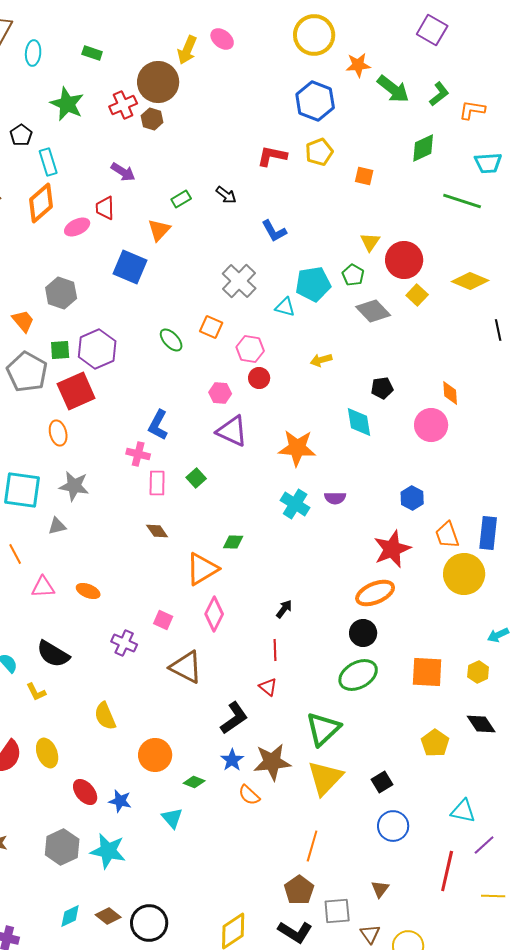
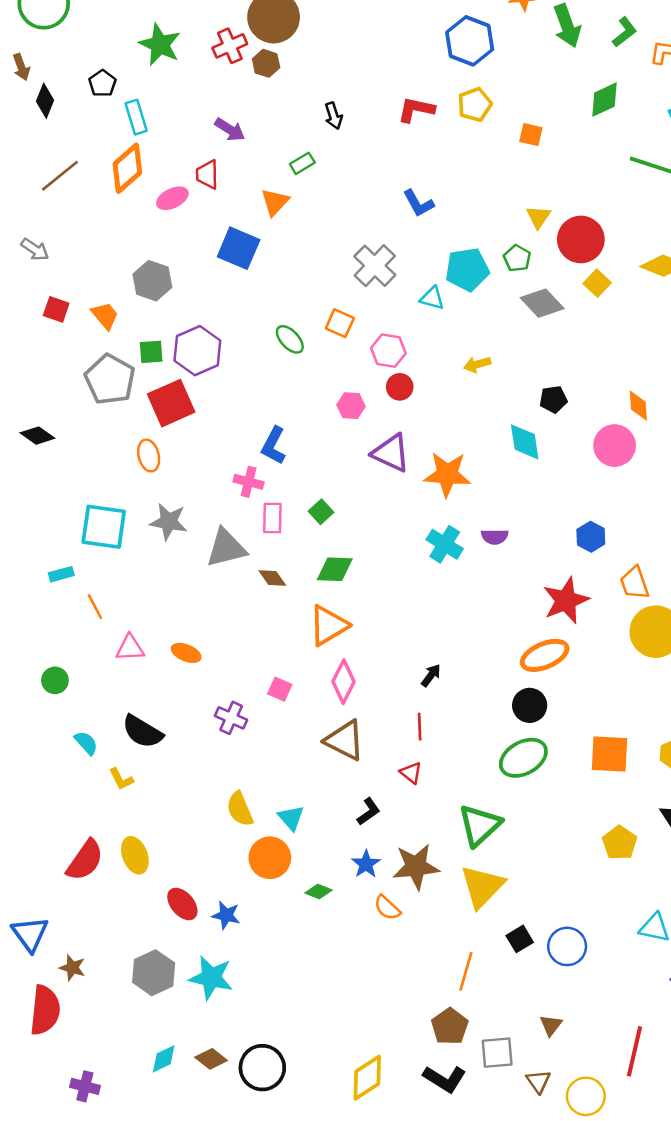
green arrow: (393, 89) -> (567, 26), turned 32
black arrow: (226, 195) -> (334, 116), moved, turned 35
purple triangle: (232, 431) -> (391, 453), moved
gray triangle: (57, 526) -> (226, 548), moved, size x1.8
green diamond: (233, 542) -> (335, 569), moved, size x1.4
brown triangle: (186, 667) -> (345, 740), moved
yellow semicircle: (105, 716) -> (240, 809), moved
black L-shape: (234, 718) -> (368, 812), size x0.7
black square: (382, 782) -> (520, 939), moved
cyan triangle: (172, 818) -> (291, 818), moved
red line: (447, 871) -> (635, 1051), moved

